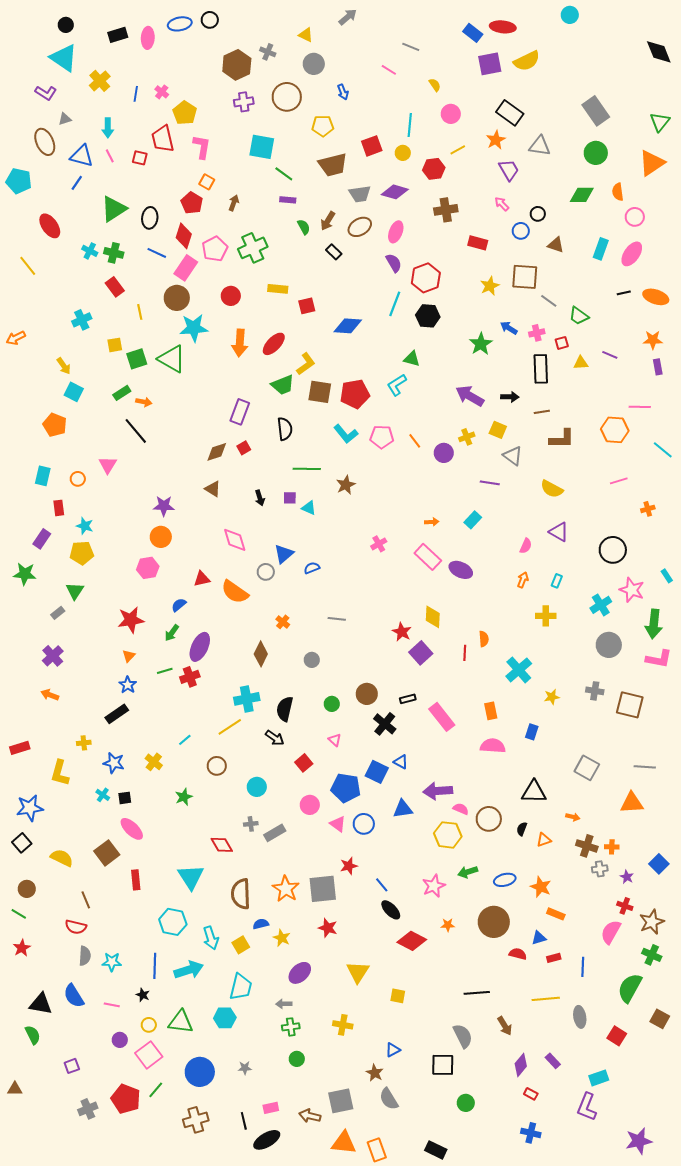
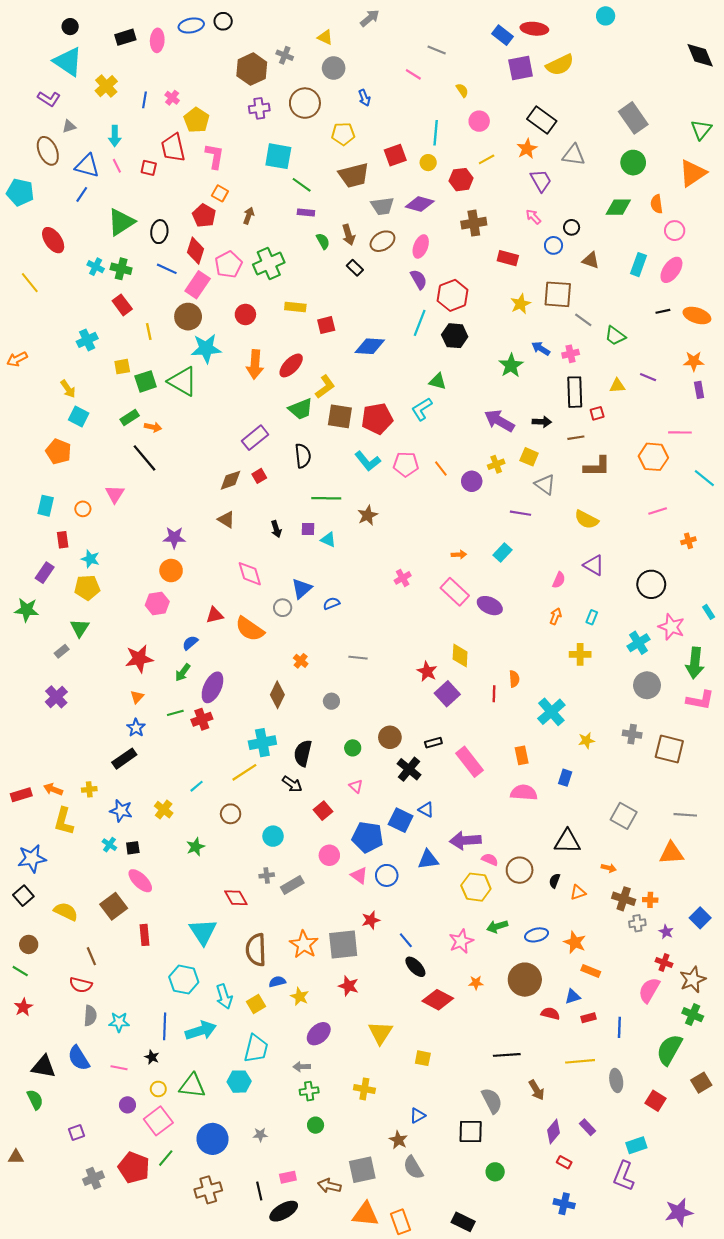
brown arrow: (328, 221) -> (348, 235), turned -48
red square: (562, 343) -> (597, 413), moved
purple rectangle: (240, 412) -> (255, 438), turned 30
orange arrow: (50, 695) -> (53, 789), moved
brown square: (660, 1019) -> (701, 1083), turned 30

